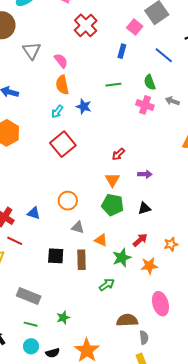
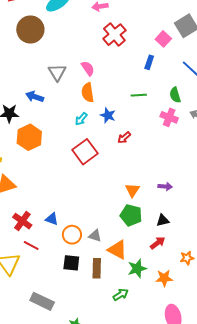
gray triangle: (32, 51) -> (57, 72), moved
red arrow: (118, 154) -> (124, 138), moved
orange circle: (68, 201) -> (72, 235), moved
orange triangle: (101, 240) -> (117, 250), size x1.5
red arrow: (140, 240) -> (158, 243), moved

